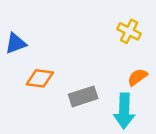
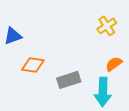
yellow cross: (129, 31) -> (107, 26), turned 30

